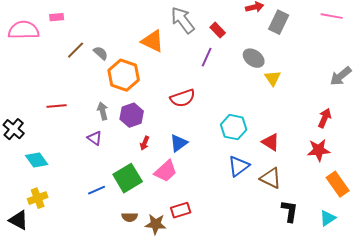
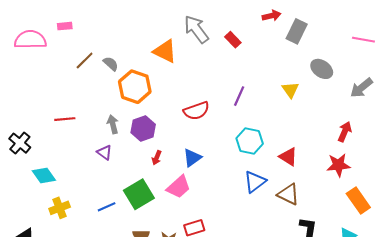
pink line: (332, 16) -> (363, 40), moved
purple line: (207, 57) -> (239, 96), moved
gray ellipse: (254, 58) -> (322, 69), moved
yellow cross: (38, 198) -> (60, 208), moved

